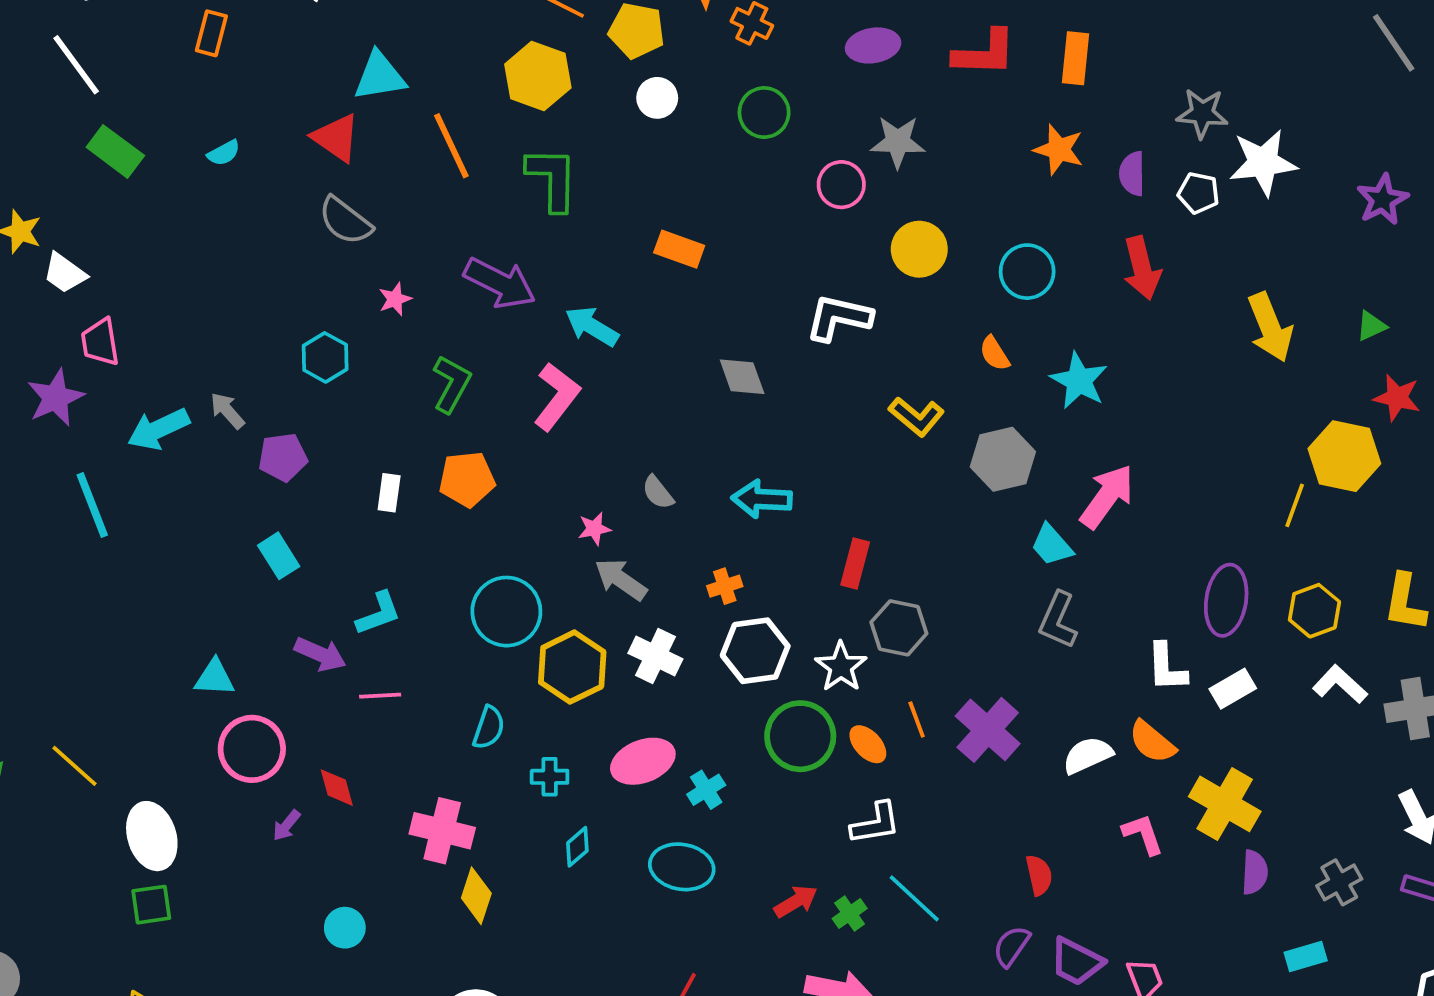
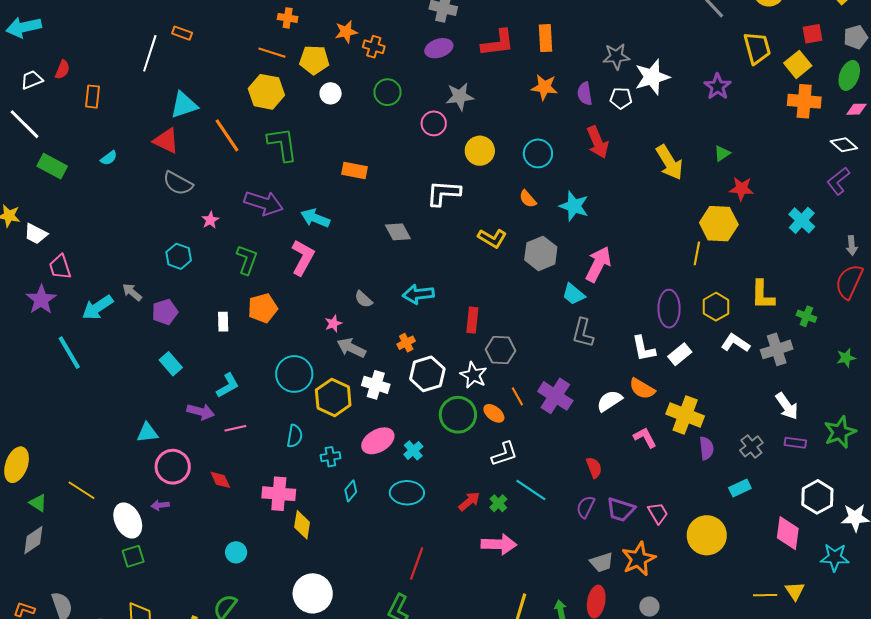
purple arrow: (287, 825) -> (160, 505), moved, turned 54

